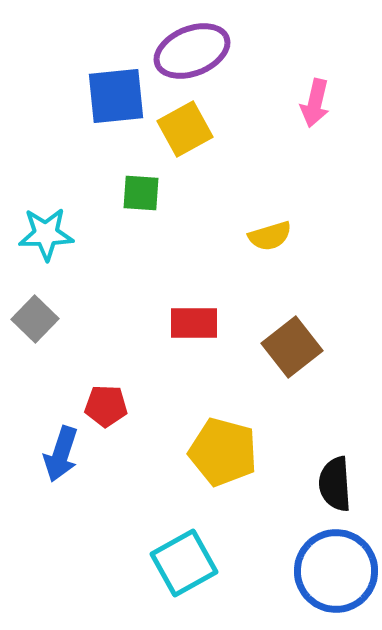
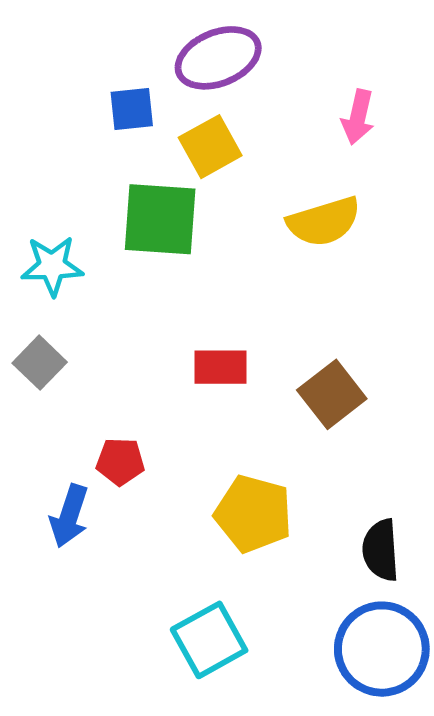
blue square: (116, 96) -> (132, 109), size x0.7
green square: (141, 193) -> (160, 219), size x1.8
yellow semicircle: (270, 236) -> (324, 222), moved, size x1.5

